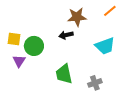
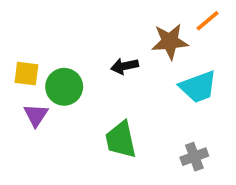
brown star: (77, 17) -> (170, 42), moved
gray cross: (95, 83) -> (194, 157), moved

